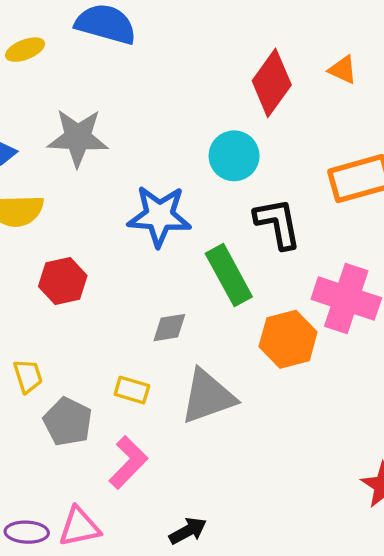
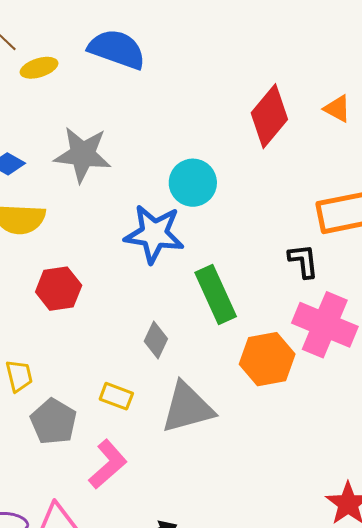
cyan circle: (234, 156) -> (193, 183), moved
black L-shape: (278, 223) -> (303, 261), moved, size x0.7
gray diamond: (169, 328) -> (156, 340), turned -60

